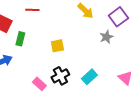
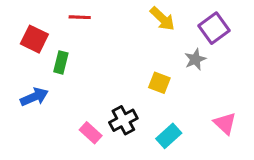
yellow square: (57, 46) -> (159, 83), moved, turned 32
cyan rectangle: (89, 77) -> (169, 136), moved

